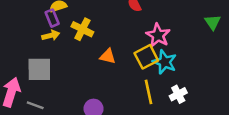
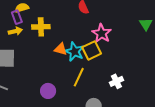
yellow cross: (82, 29) -> (41, 27), turned -30
cyan star: (165, 62) -> (74, 52), moved
yellow line: (148, 92) -> (79, 77), moved, turned 36

